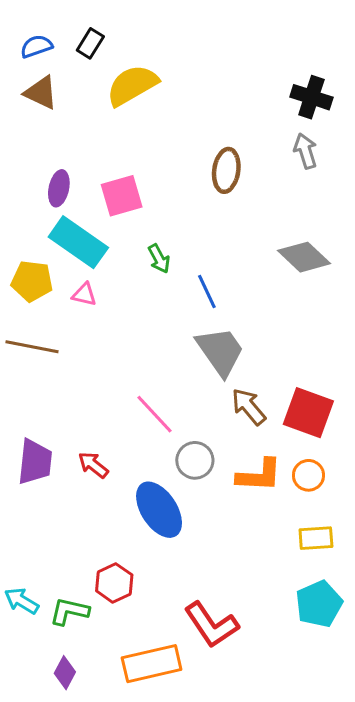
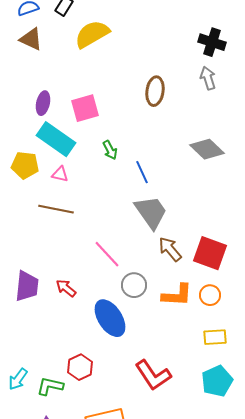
brown line: (32, 347) -> (56, 209), moved
cyan arrow: (21, 601) -> (18, 379), turned -85
red L-shape: (211, 625) -> (153, 375), moved

